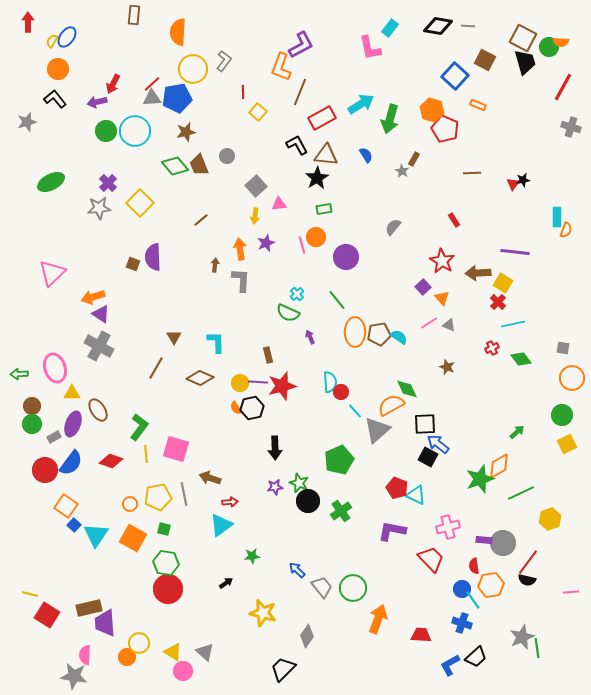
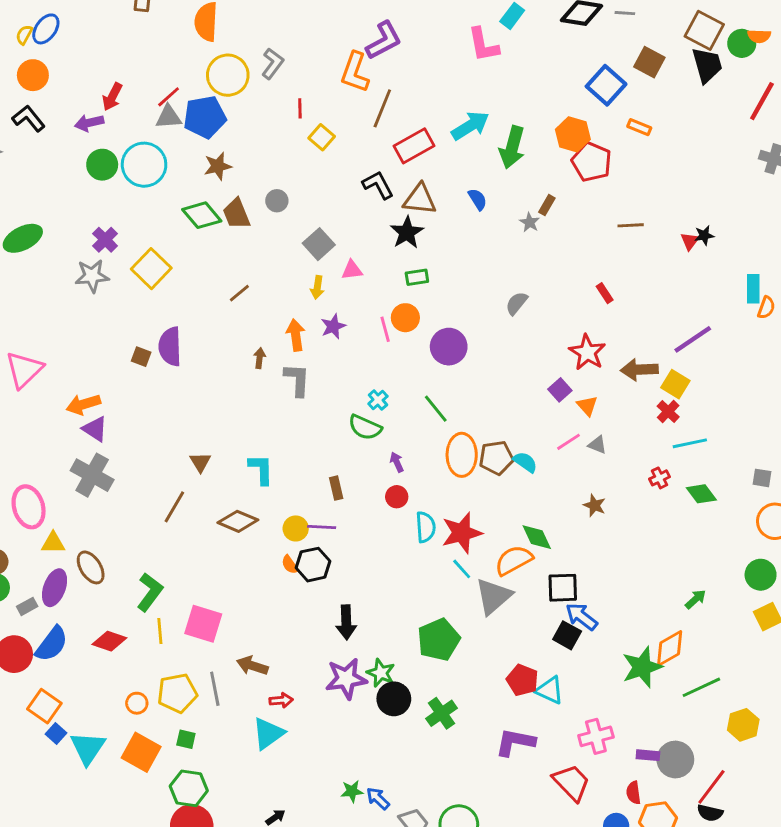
purple line: (515, 252) -> (693, 339), turned -40
red star: (282, 386) -> (462, 533), moved
red circle: (341, 392) -> (397, 497), moved
purple star: (275, 487) -> (346, 679), size x1.8
green star: (252, 556) -> (352, 791), moved

